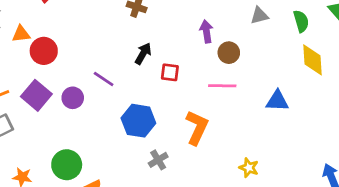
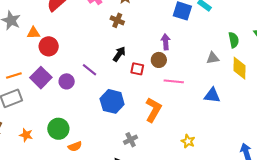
gray triangle: (259, 15) -> (213, 58), moved
brown circle: (229, 53) -> (159, 60), moved
gray cross: (158, 160) -> (131, 140), moved

